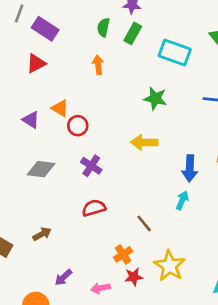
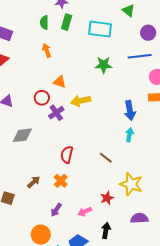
green star: (155, 98) -> (104, 65), moved
orange triangle: (60, 108) -> (60, 82), moved
yellow arrow: (144, 142) -> (81, 101), moved
purple cross: (91, 166) -> (56, 113), moved, turned 35
red semicircle: (94, 208) -> (67, 155), turned -48
orange cross: (123, 254) -> (61, 181), moved

